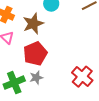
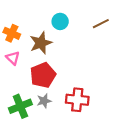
red cross: (82, 77) -> (77, 100), moved, turned -35

